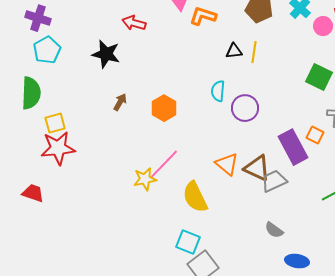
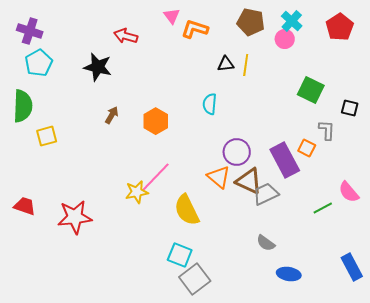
pink circle: (323, 26) -> (285, 39), moved
purple circle: (245, 108) -> (237, 152), moved
red star: (58, 148) -> (75, 217), moved

